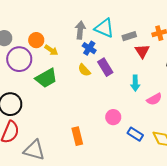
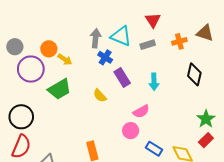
red triangle: (142, 51) -> (153, 20), moved
yellow semicircle: (84, 70) -> (100, 96), moved
cyan arrow: (135, 83) -> (154, 82), moved
pink semicircle: (154, 99) -> (141, 111), moved

